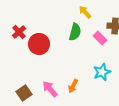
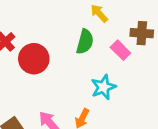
cyan star: (102, 72) -> (103, 87), moved

